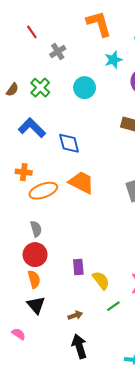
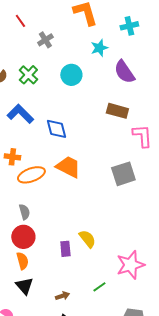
yellow semicircle: (101, 280) -> (87, 239), moved

